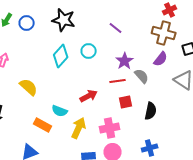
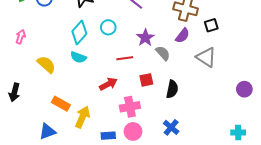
red line: (118, 81) -> (125, 58), moved
red arrow: (89, 96) -> (108, 84), moved
cyan semicircle: (60, 111) -> (78, 57), moved
yellow arrow: (79, 128) -> (82, 117), moved
blue cross: (150, 148) -> (171, 127), turned -35

